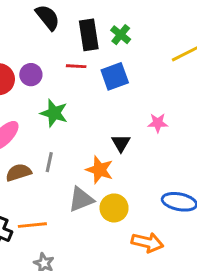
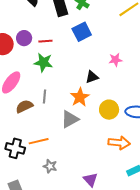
red line: (76, 66) -> (45, 41), moved
black triangle: (121, 143) -> (92, 77), turned 48
orange star: (100, 170) -> (80, 97), turned 30
yellow circle: (114, 208) -> (109, 110), moved

